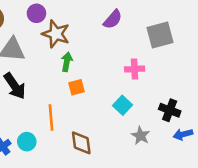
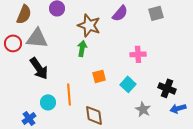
brown star: (56, 34) -> (89, 25), moved
gray square: (160, 35) -> (156, 13), moved, size x0.7
orange square: (76, 87) -> (99, 76), moved
cyan circle: (27, 142) -> (48, 102), moved

